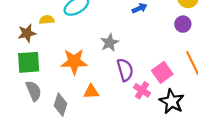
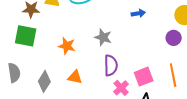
gray star: (109, 43) -> (103, 37), turned 30
orange star: (74, 62) -> (67, 46), size x0.7
gray semicircle: (34, 91) -> (14, 73), moved

